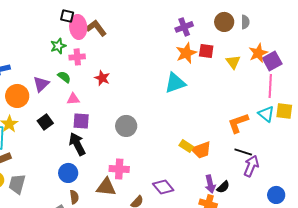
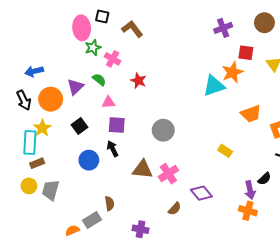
pink ellipse: (78, 27) -> (82, 28), moved
orange star: (186, 53) -> (232, 72), moved
pink cross: (77, 57) -> (113, 59), turned 35
black arrow: (77, 144) -> (113, 149), size x0.7
orange trapezoid: (201, 150) -> (251, 114), moved
pink cross: (119, 169) -> (168, 174), moved, turned -36
blue circle: (68, 173) -> (89, 160), moved
brown triangle: (106, 187) -> (143, 169), moved
black semicircle: (223, 187) -> (264, 179), moved

